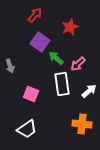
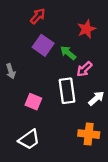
red star: (70, 27) -> (86, 29), moved
green arrow: (56, 58) -> (68, 53), moved

